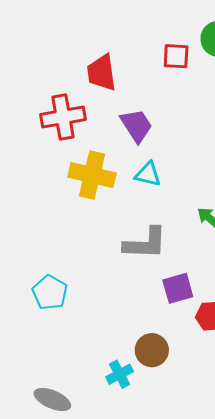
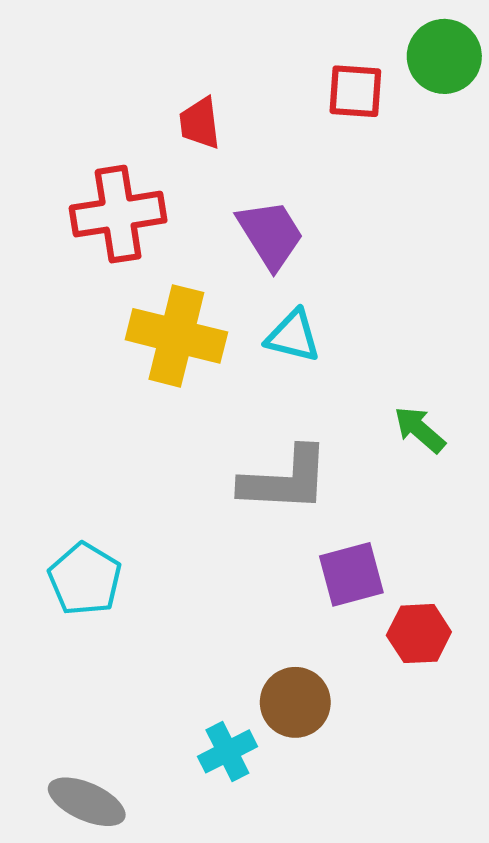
red trapezoid: (102, 73) -> (200, 123), size x0.7

